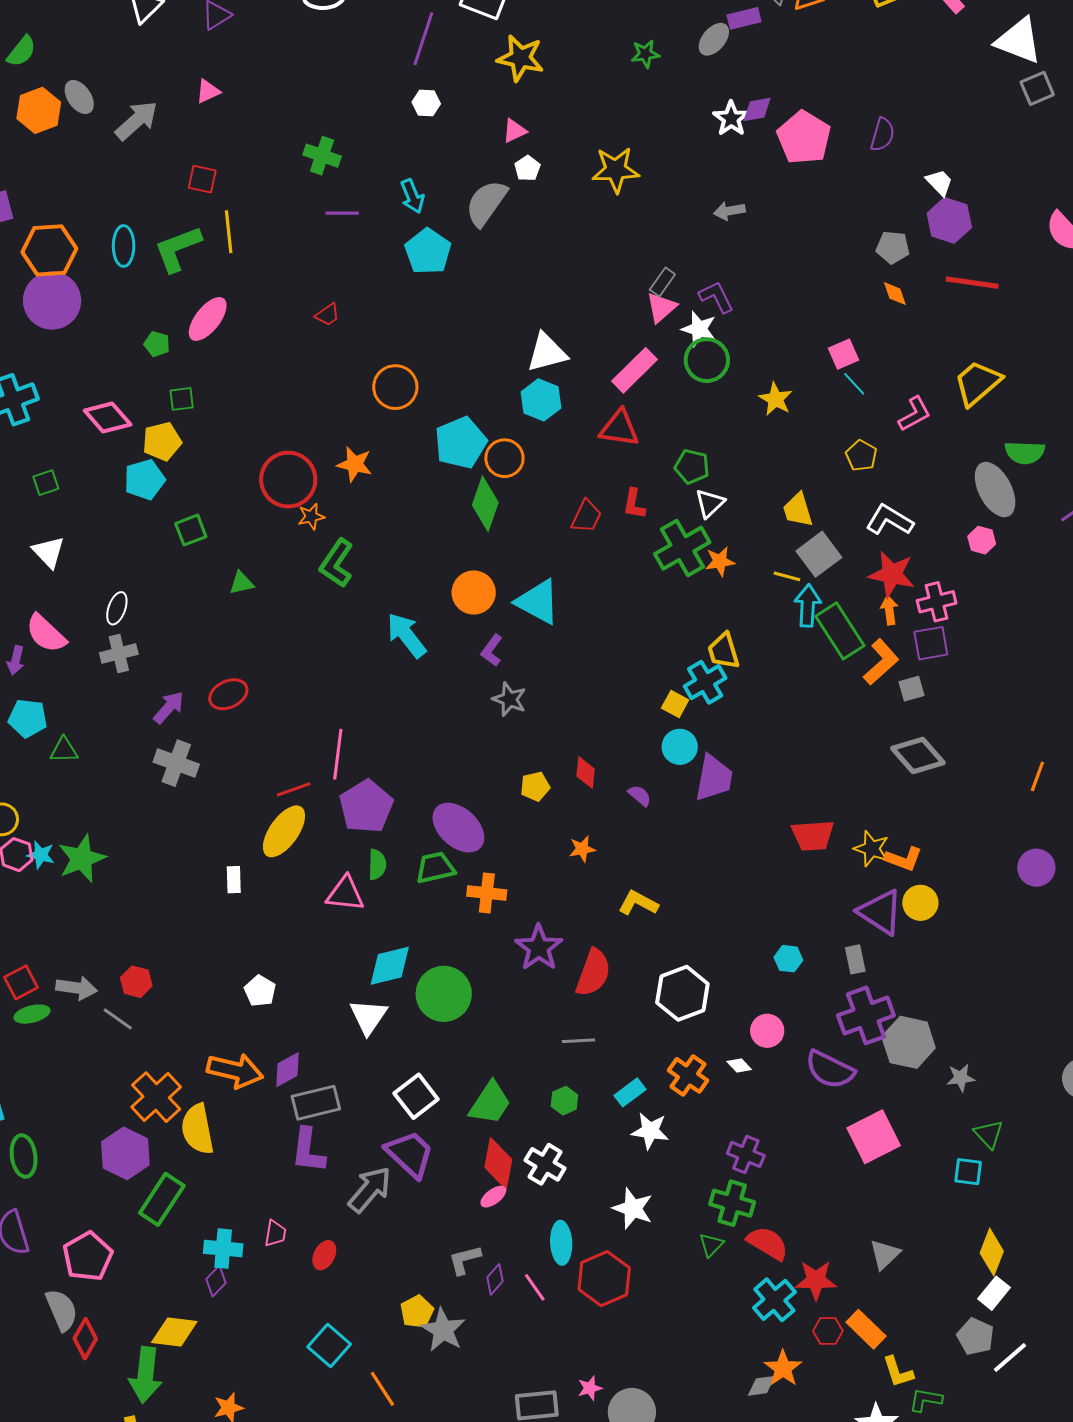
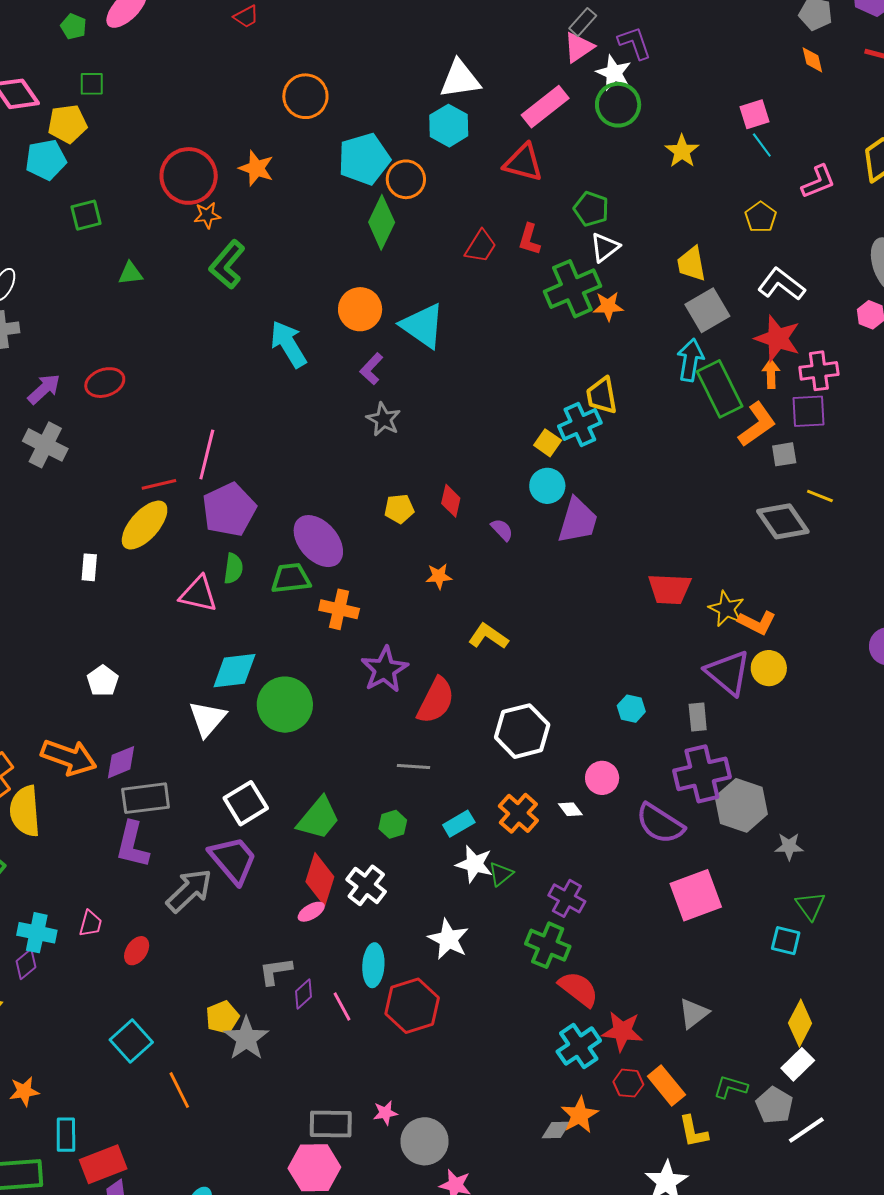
yellow line: (787, 576) -> (820, 496), moved
green triangle: (711, 1245) -> (501, 874), moved
green L-shape: (926, 1400) -> (731, 1087), moved

